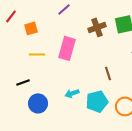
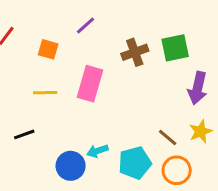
orange square: (31, 28) -> (48, 49), moved, turned 32
brown line: (108, 73) -> (168, 137), moved, turned -32
blue circle: (38, 103) -> (71, 166), moved

